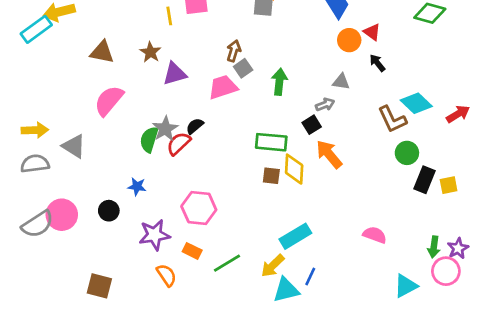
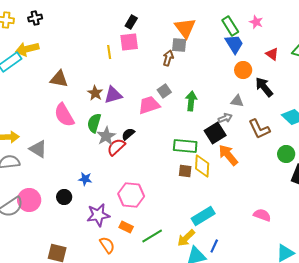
red triangle: (372, 32) -> (272, 54), moved
brown arrow: (234, 51) -> (168, 58), moved
brown star: (150, 52) -> (95, 93), moved
black arrow: (377, 63) -> (264, 87), size x1.5
pink semicircle: (109, 101) -> (64, 115), turned -70
brown L-shape: (392, 119) -> (259, 129), moved
black square: (312, 125) -> (215, 133), size x1.5
green semicircle: (149, 139) -> (94, 123), moved

